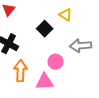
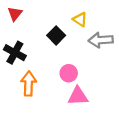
gray arrow: (81, 46) -> (101, 40), moved
pink triangle: (45, 82) -> (78, 96), moved

